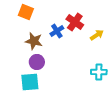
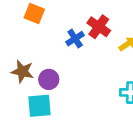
brown star: (34, 41) -> (22, 72), moved

